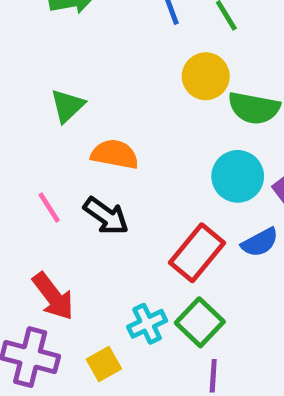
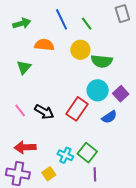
orange semicircle: (115, 154) -> (44, 45), moved
red rectangle: (197, 253) -> (77, 109), moved
red arrow: (53, 296) -> (25, 147), turned 130
cyan cross: (147, 324) -> (65, 155), turned -35

